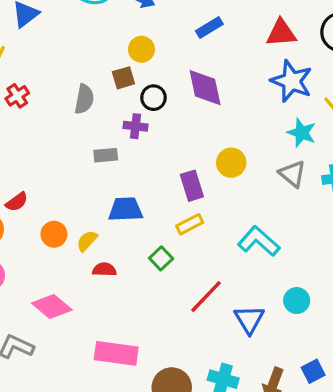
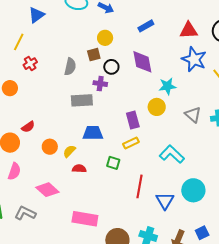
cyan star: (302, 133) -> (167, 86), moved, turned -30
gray rectangle: (106, 155) -> (82, 100), size x1.5
green square: (161, 258) -> (113, 163), turned -32
red line: (206, 297) -> (139, 186), turned -35
cyan circle: (297, 301) -> (193, 190), size x1.5

